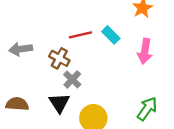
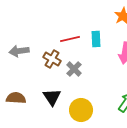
cyan rectangle: (111, 35) -> (96, 39), turned 42
gray cross: (72, 79) -> (74, 69), moved

